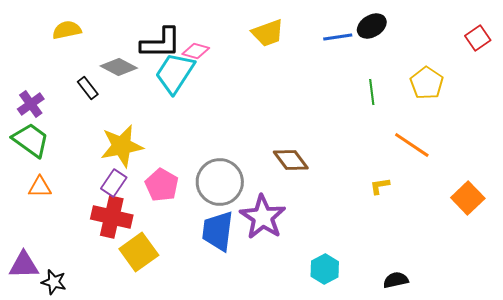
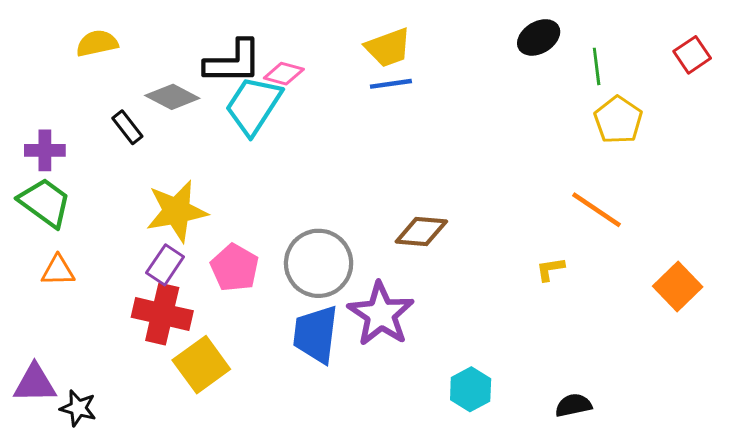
blue line: (338, 37) -> (391, 84), moved
green line: (372, 92) -> (597, 66), moved
purple cross: (31, 104) -> (45, 150), turned 36
brown diamond: (291, 160) -> (421, 231), turned -48

